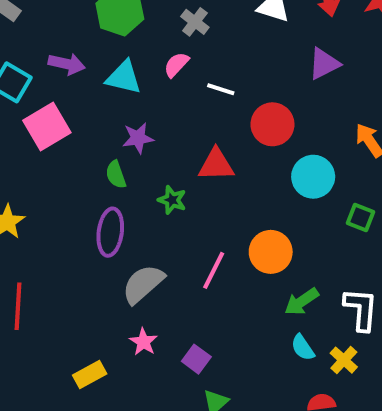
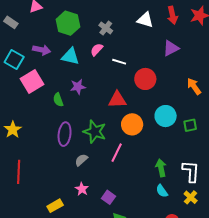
green semicircle: (116, 175) -> (58, 100), moved
cyan circle: (313, 177) -> (166, 116), moved
green star: (172, 200) -> (95, 132), moved, size x1.6
green square: (361, 217) -> (190, 125), turned -32
orange circle: (271, 252) -> (132, 124), moved
gray semicircle: (143, 284) -> (81, 160), size x0.6
green arrow: (302, 302) -> (161, 168), turned 114
yellow cross: (344, 360) -> (191, 197), moved

